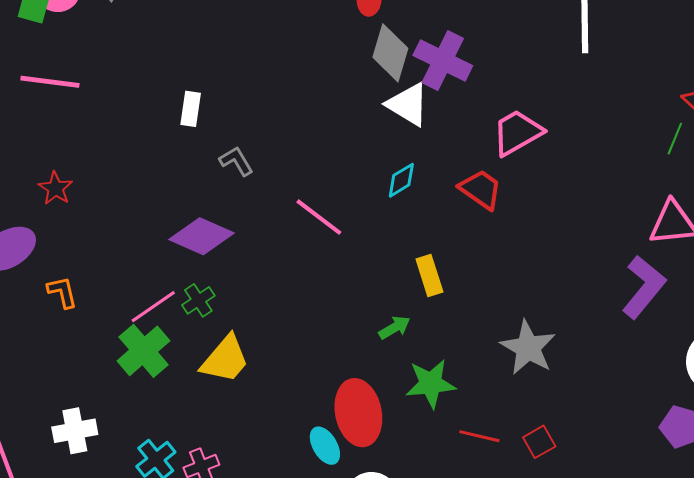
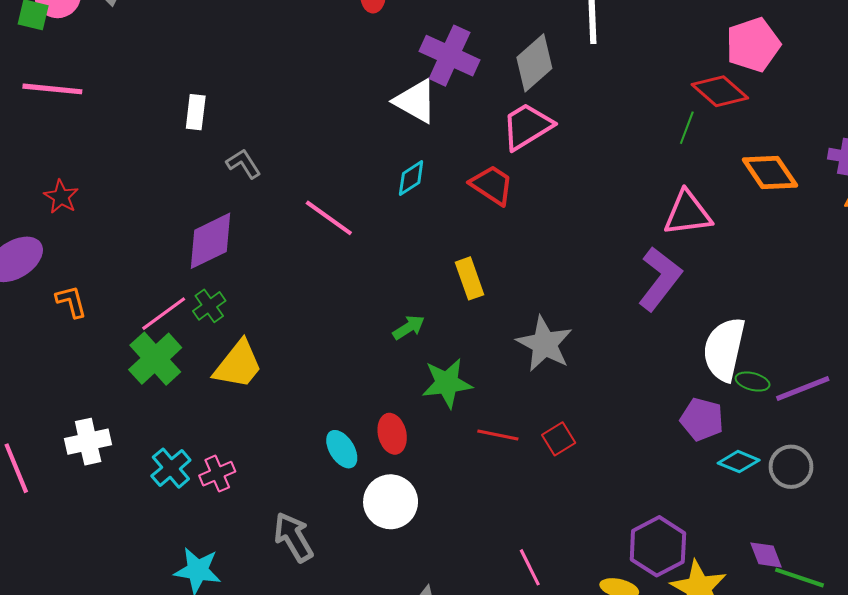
gray diamond: (390, 53) -> (534, 63), moved, turned 34
purple diamond: (202, 236) -> (211, 241), turned -48
yellow rectangle: (429, 276) -> (469, 278), moved
red ellipse: (358, 413) -> (392, 434), moved, size x0.6

